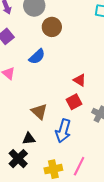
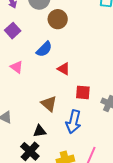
red triangle: (80, 80) -> (64, 69), moved
red square: (74, 102) -> (83, 92), turned 35

